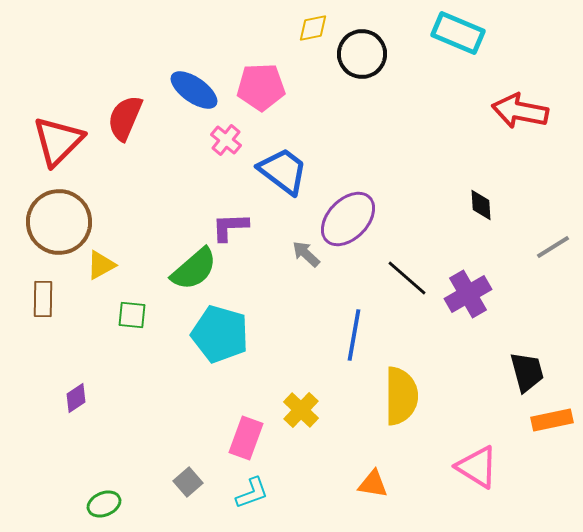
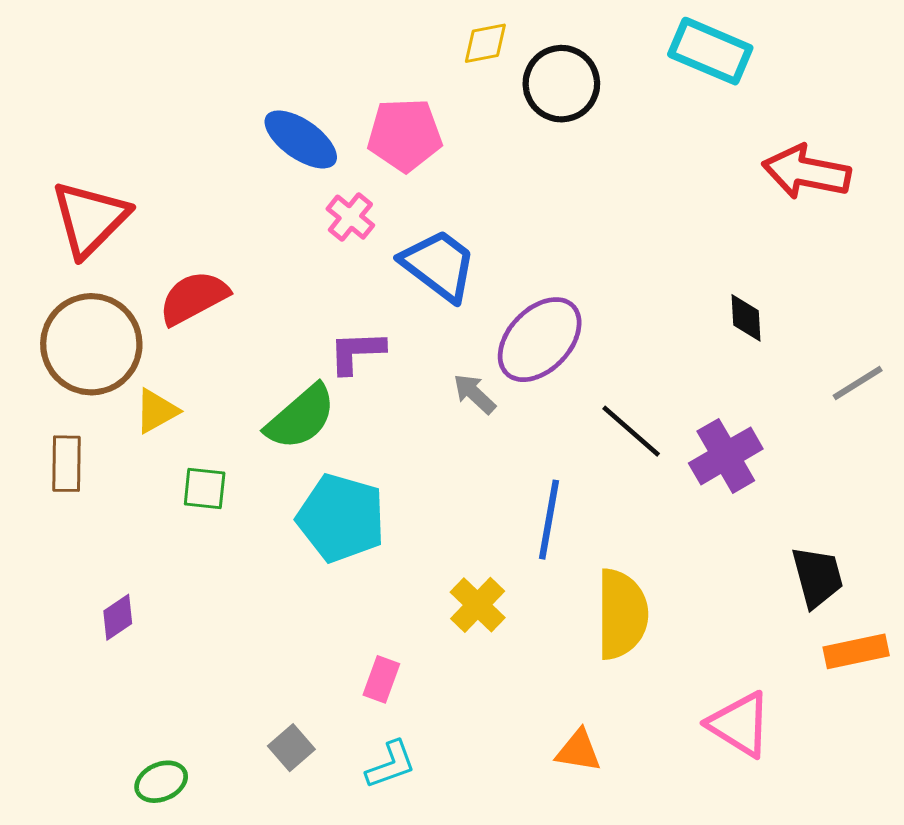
red semicircle: (125, 118) -> (194, 298), moved, turned 39
yellow cross: (301, 410) -> (478, 605), moved
pink rectangle: (246, 438) -> (381, 679), size x0.7

